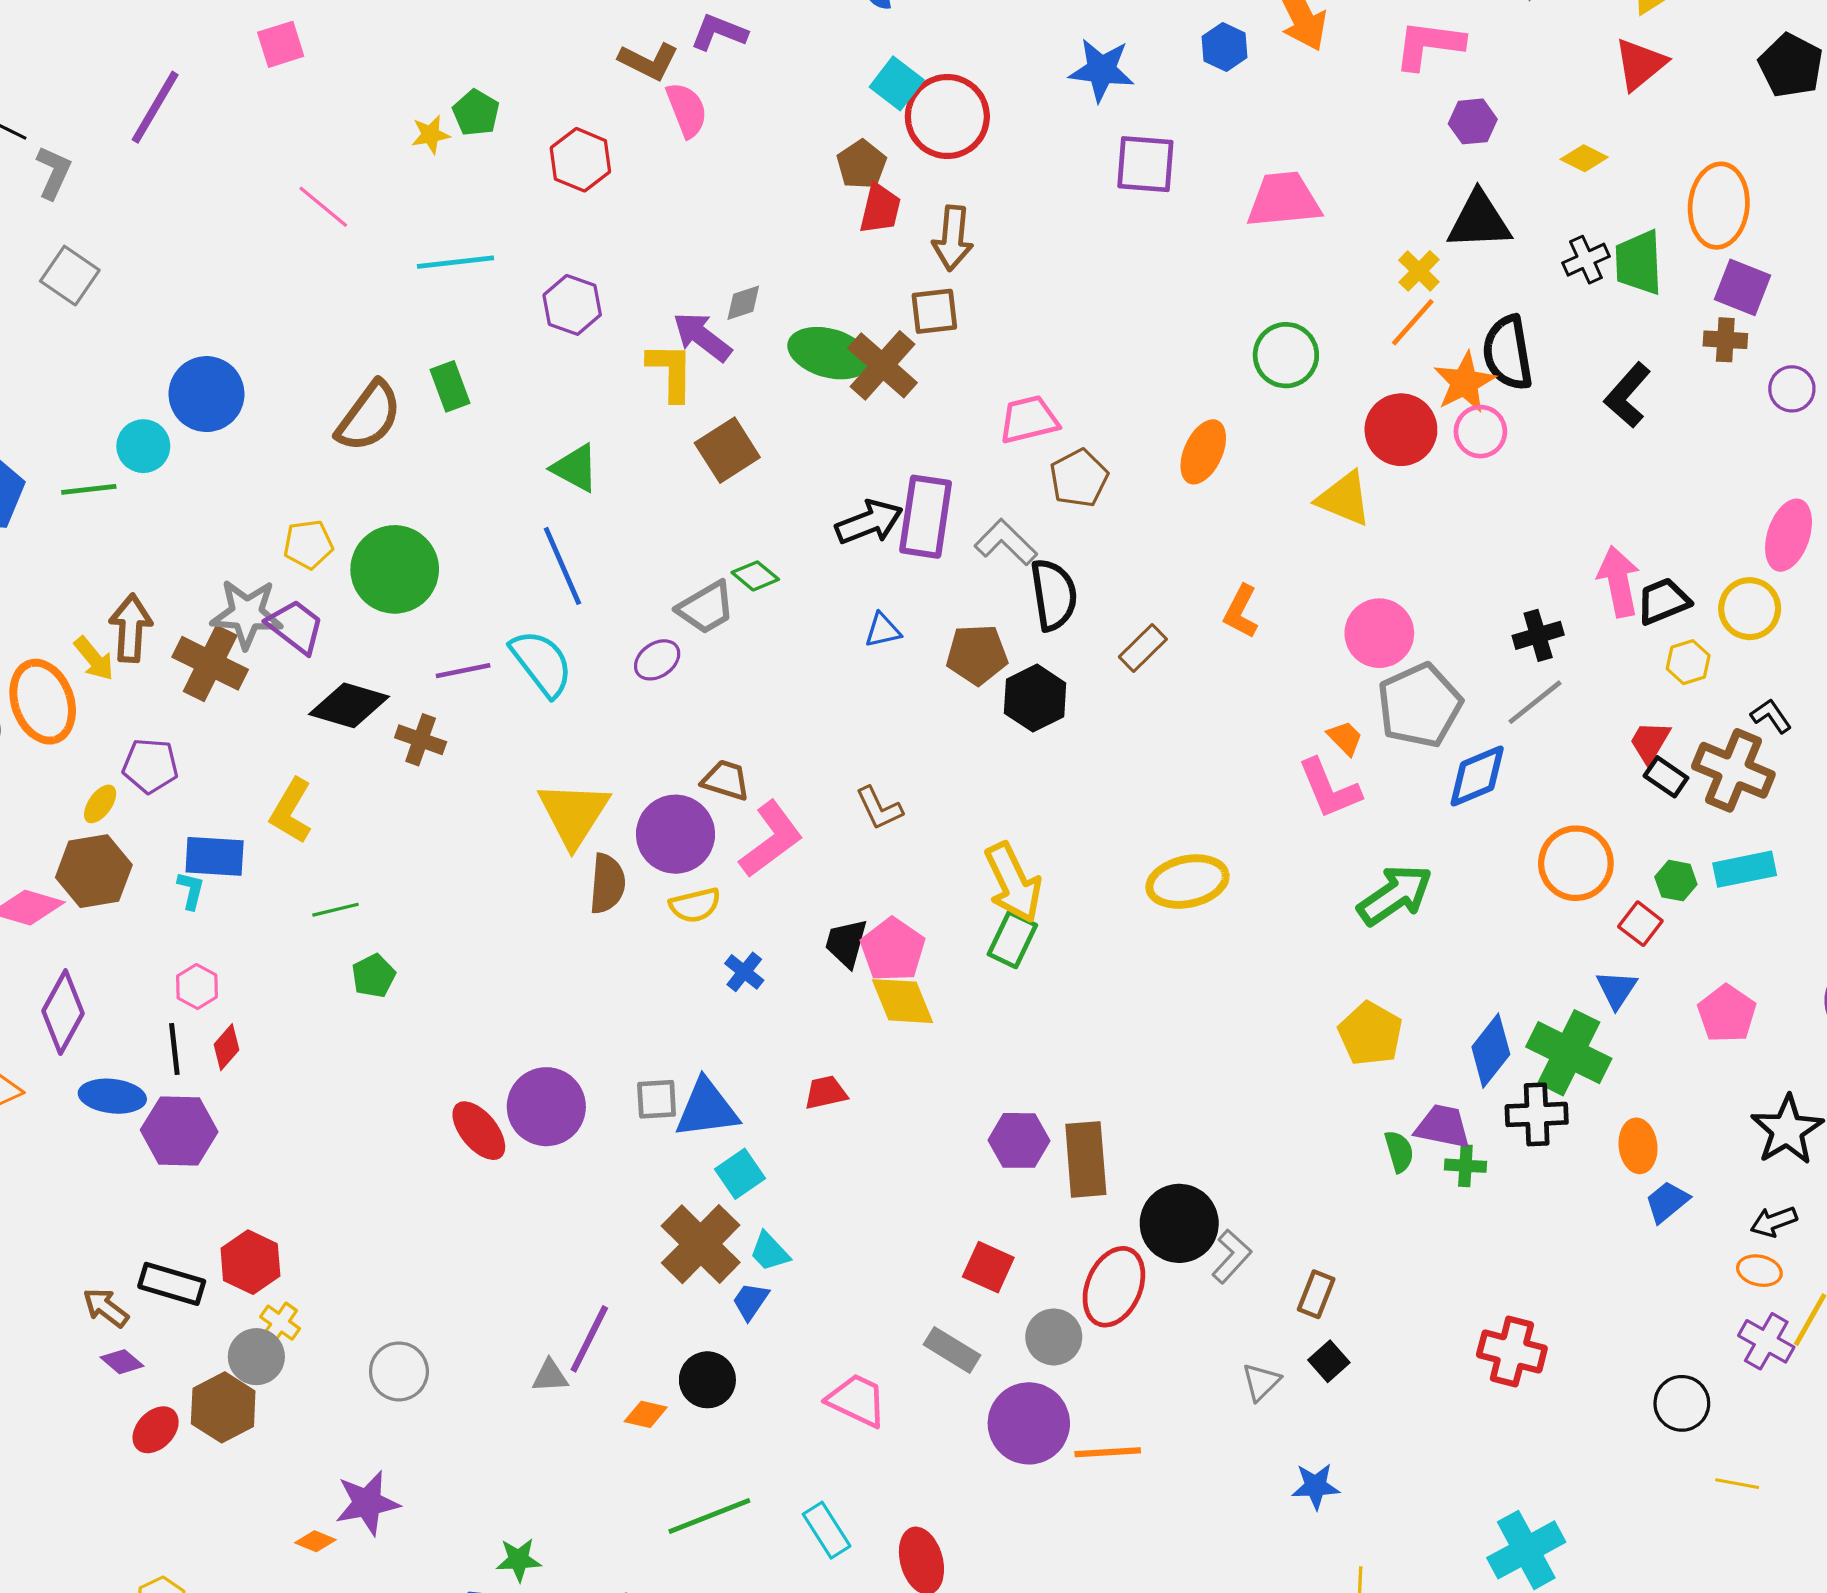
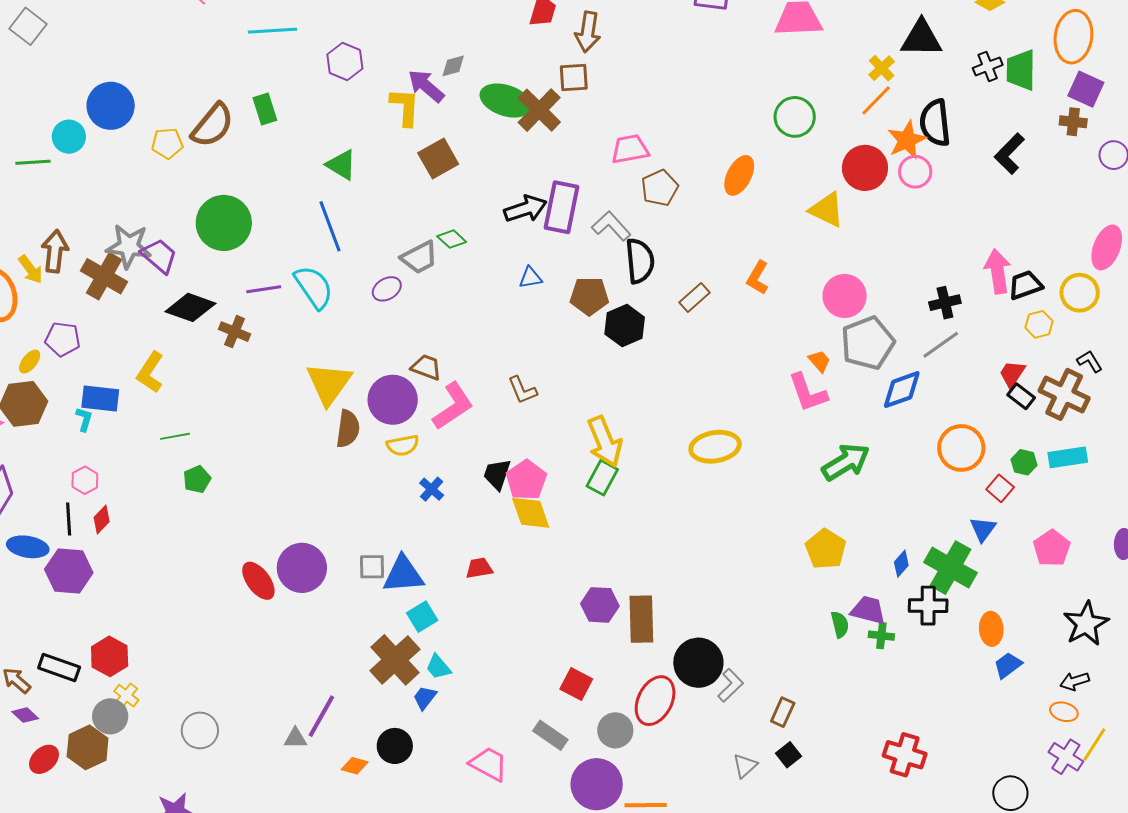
yellow pentagon: (308, 544) -> (167, 143), moved
blue diamond: (1491, 1051) -> (901, 564), size x0.6

